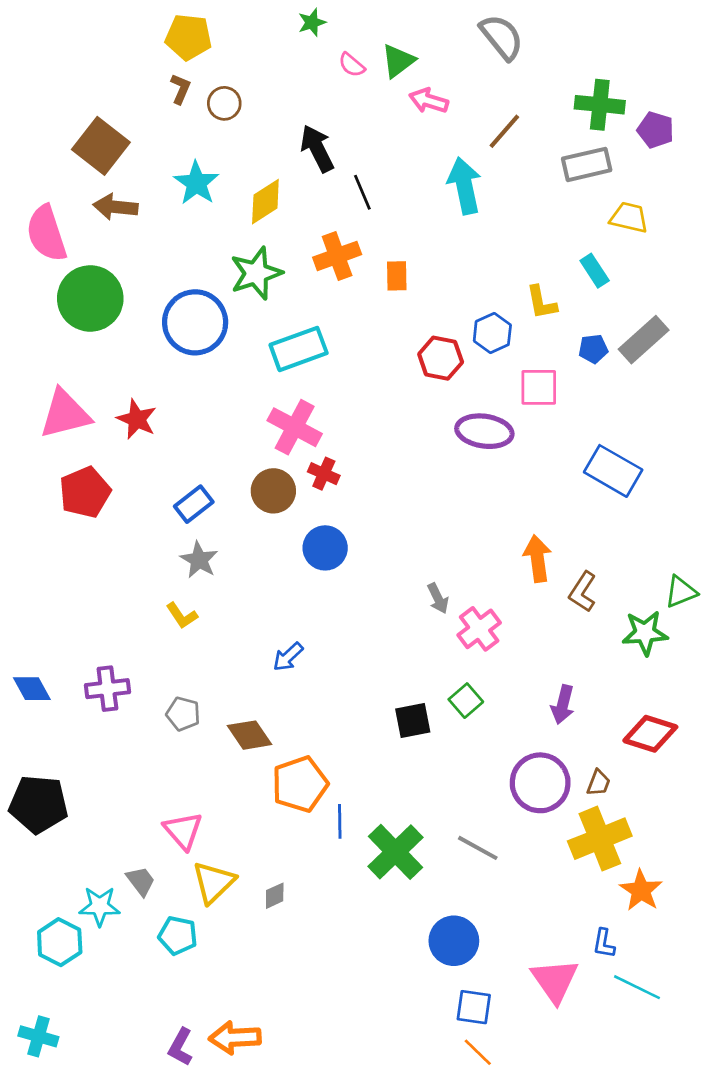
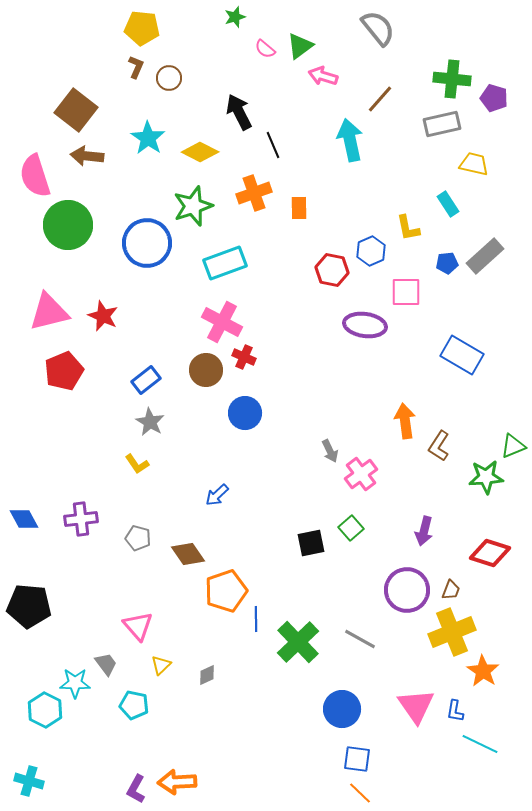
yellow diamond: (265, 202) -> (200, 152), turned 60
yellow triangle: (214, 882) -> (161, 665), size x0.6
pink triangle: (555, 981) -> (416, 706), moved

